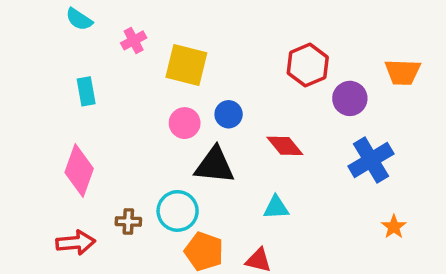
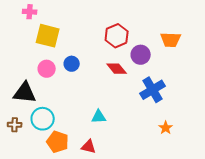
pink cross: (134, 40) -> (30, 12), moved, turned 32
red diamond: (285, 146) -> (117, 69), moved
black triangle: (214, 165) -> (25, 93), moved

